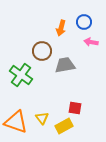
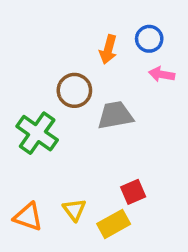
red square: (75, 108) -> (133, 192), turned -32
orange triangle: (16, 122) -> (28, 217), size x0.7

